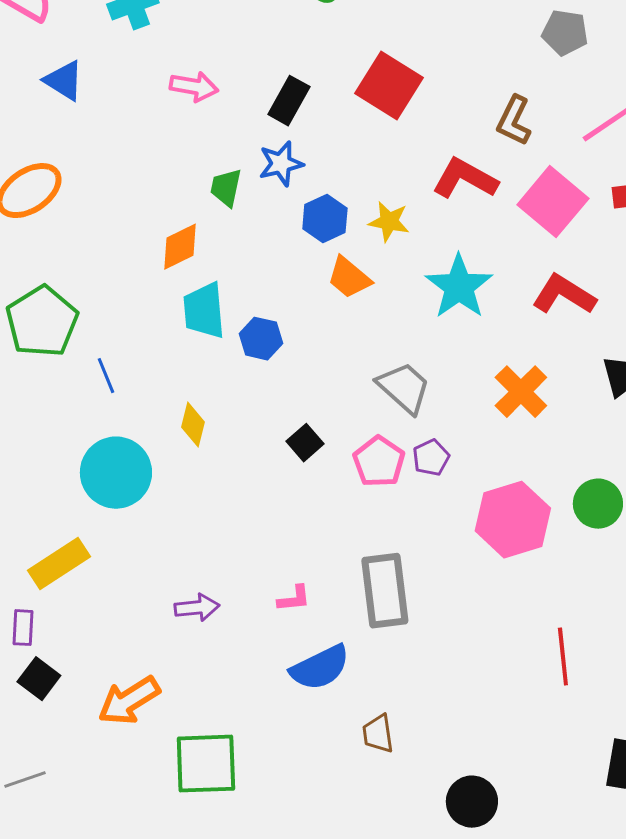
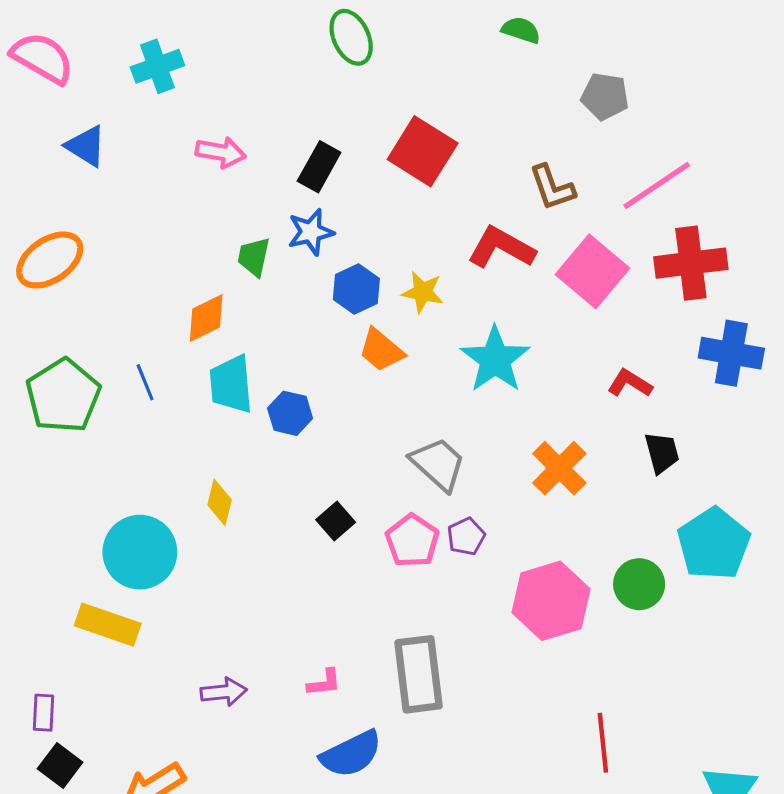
brown L-shape: (514, 121) -> (552, 187), turned -45
red L-shape: (564, 295) -> (630, 383), moved, size x0.7
blue line: (106, 376) -> (145, 382), moved
yellow rectangle: (59, 564) -> (108, 625), moved, turned 52

